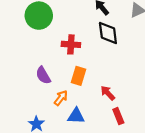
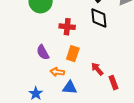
orange arrow: (61, 98) -> (57, 72), turned -120
red rectangle: (118, 116) -> (114, 83), moved

